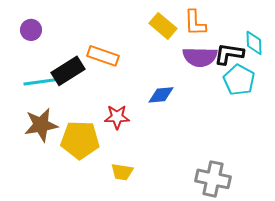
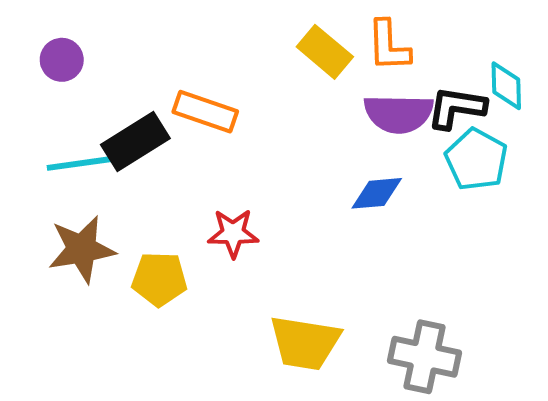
blue diamond: (161, 95) -> (377, 193), moved
yellow pentagon: (80, 140) -> (159, 279), size x0.7
yellow trapezoid: (122, 172) -> (305, 343), moved, size x1.6

